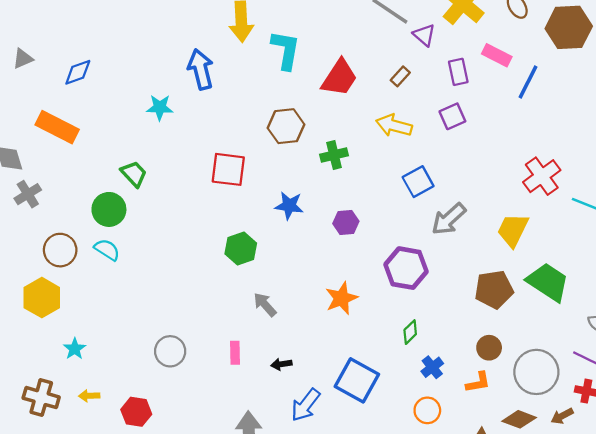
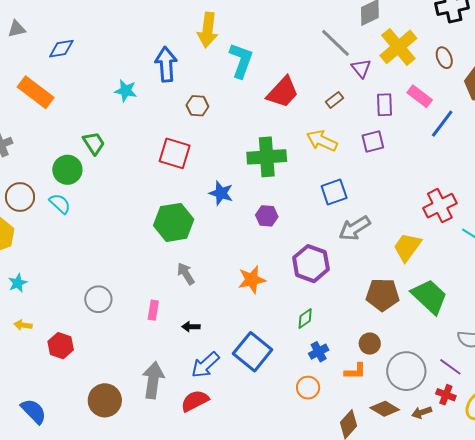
brown hexagon: (286, 126) -> (197, 106), moved, size x0.7
green cross: (334, 155) -> (267, 157), size x1.6
green hexagon: (241, 248) -> (174, 222), size x1.4

